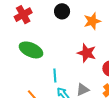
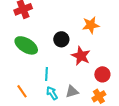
black circle: (62, 11) -> (61, 39), moved

